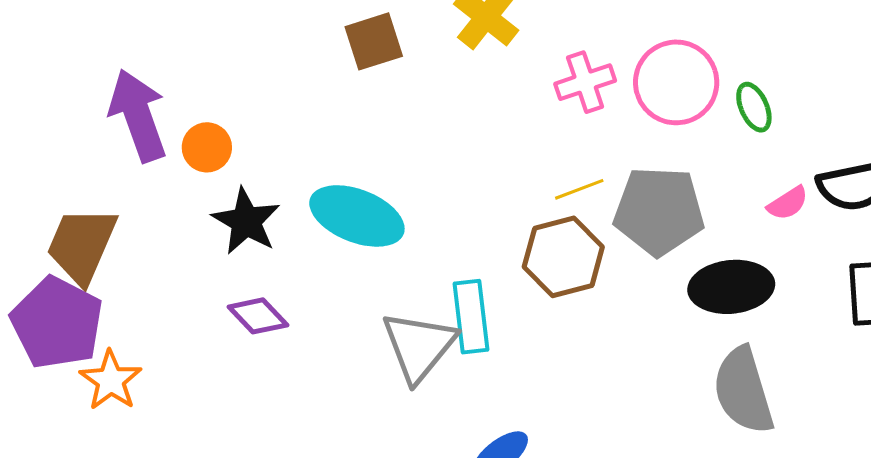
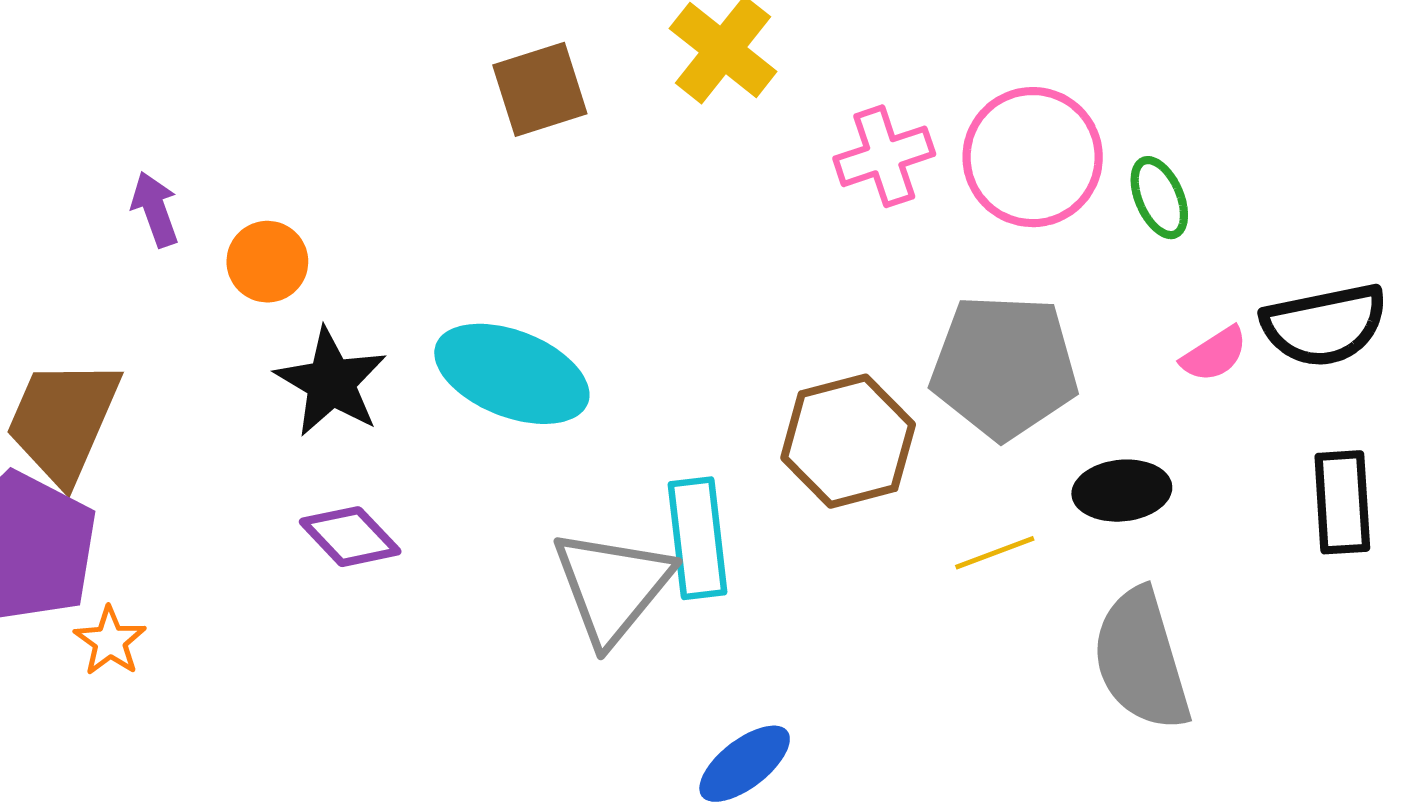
purple arrow: (138, 115) -> (155, 209), size x0.5
yellow line: (579, 189) -> (995, 553), moved
black ellipse: (731, 287) -> (1122, 491), size x0.7
orange star: (111, 380) -> (110, 641), size x0.7

